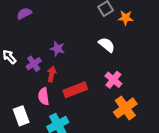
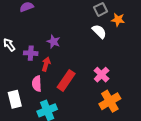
white semicircle: (107, 45) -> (99, 31), moved
purple cross: (34, 64) -> (31, 53), turned 32
red rectangle: (75, 90) -> (66, 80), turned -40

